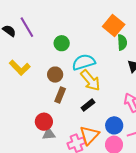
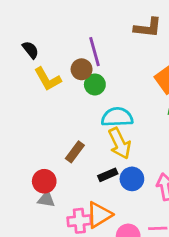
purple line: (27, 27) -> (94, 52), moved
yellow L-shape: (20, 68) -> (48, 79), moved
brown circle: (55, 75) -> (82, 69), moved
blue circle: (114, 125) -> (132, 179), moved

